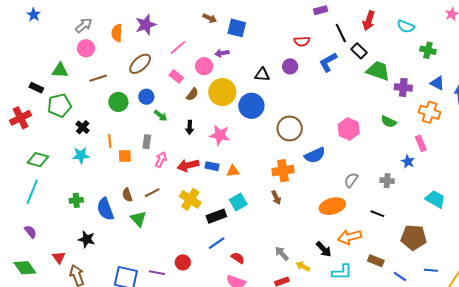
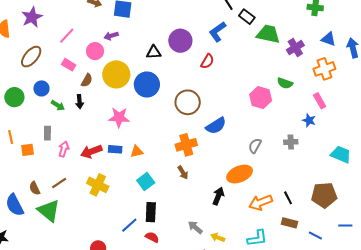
red semicircle: (302, 41) -> (207, 61), moved, turned -49
purple circle: (290, 66) -> (180, 41), size x1.5
purple cross: (403, 87) -> (295, 48), turned -30
orange cross: (429, 112) -> (324, 69), turned -30
black arrow: (190, 127) -> (80, 102), moved
pink hexagon: (349, 129) -> (261, 98), moved
black line: (377, 214) -> (288, 198), moved, turned 48
black rectangle: (216, 216) -> (151, 212), moved, turned -60
green triangle: (138, 219) -> (49, 211), size x1.4
black arrow: (324, 249) -> (218, 196), moved, turned -108

